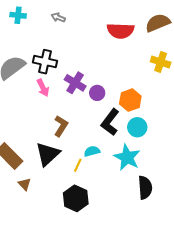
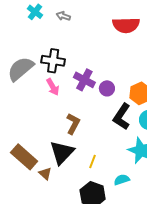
cyan cross: (18, 15) -> (35, 12), moved, turned 35
cyan semicircle: (92, 151) -> (122, 180), moved
brown triangle: (24, 184) -> (45, 174), moved

